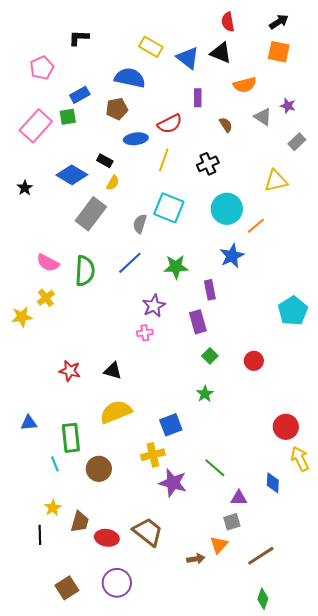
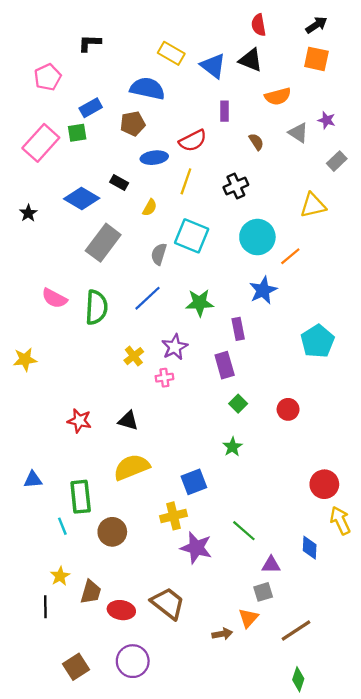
yellow semicircle: (113, 183) -> (150, 208), moved
yellow cross: (46, 298) -> (134, 356), moved
cyan pentagon: (293, 311) -> (318, 341), moved

